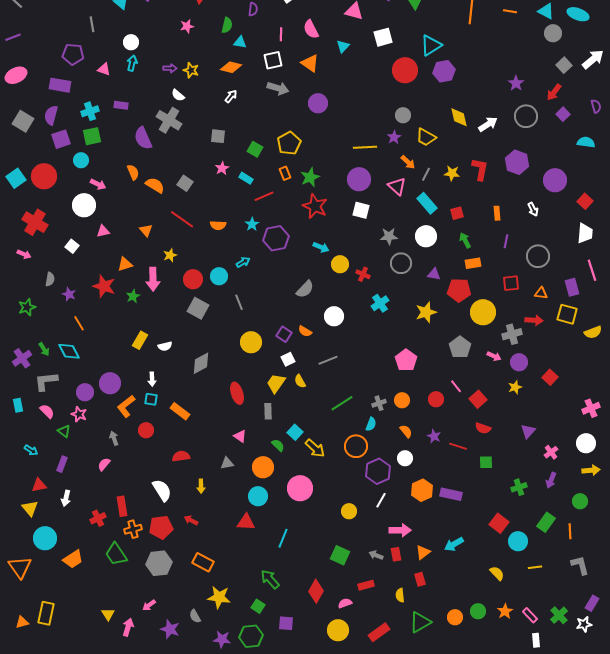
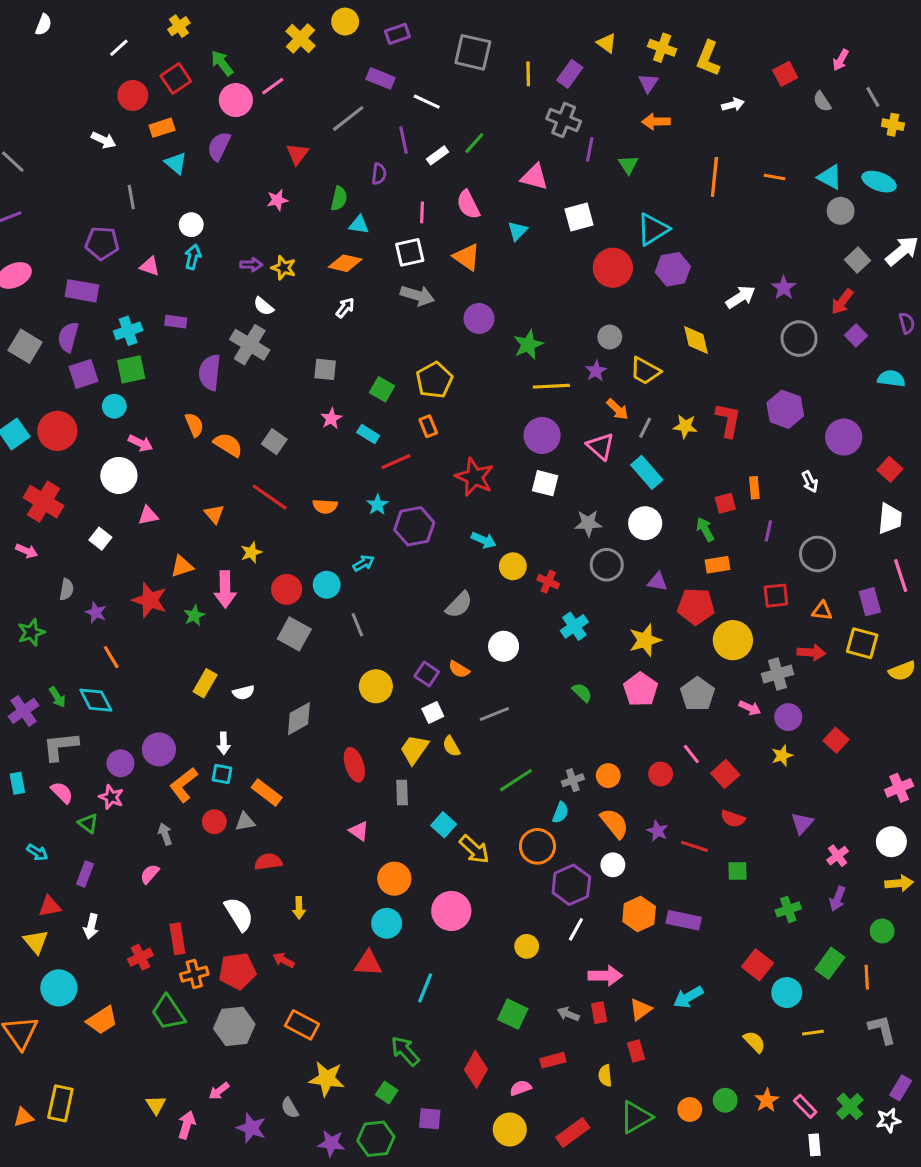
white arrow: (488, 124) -> (741, 297), moved
purple semicircle: (143, 138) -> (210, 372), turned 30
green star: (310, 177) -> (528, 345), moved
red square: (457, 213) -> (725, 503), moved
pink pentagon: (406, 360) -> (641, 689), moved
orange semicircle: (406, 431) -> (614, 823), size x1.5
green semicircle: (278, 445) -> (582, 692), moved
gray triangle: (227, 463) -> (245, 822), moved

